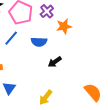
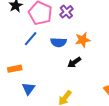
orange star: (64, 26) -> (83, 40), moved

